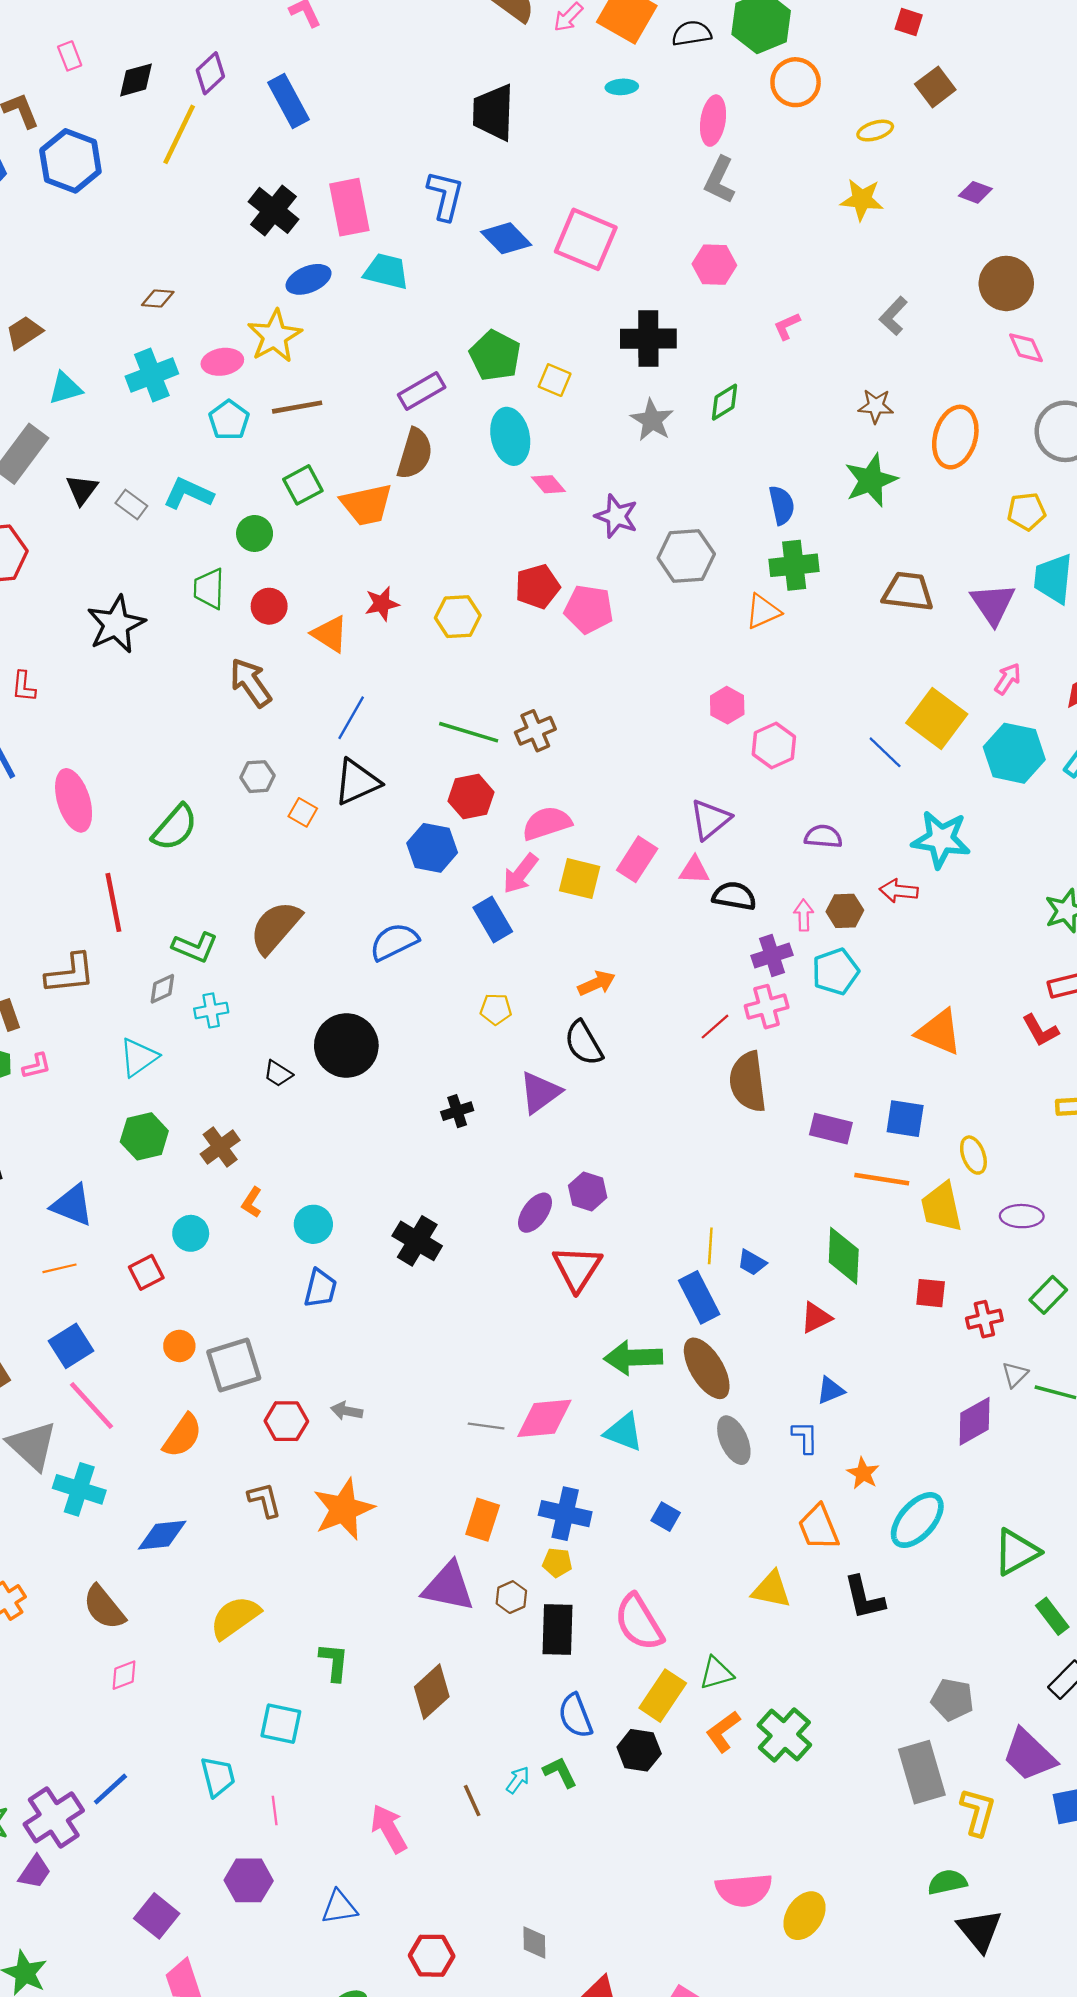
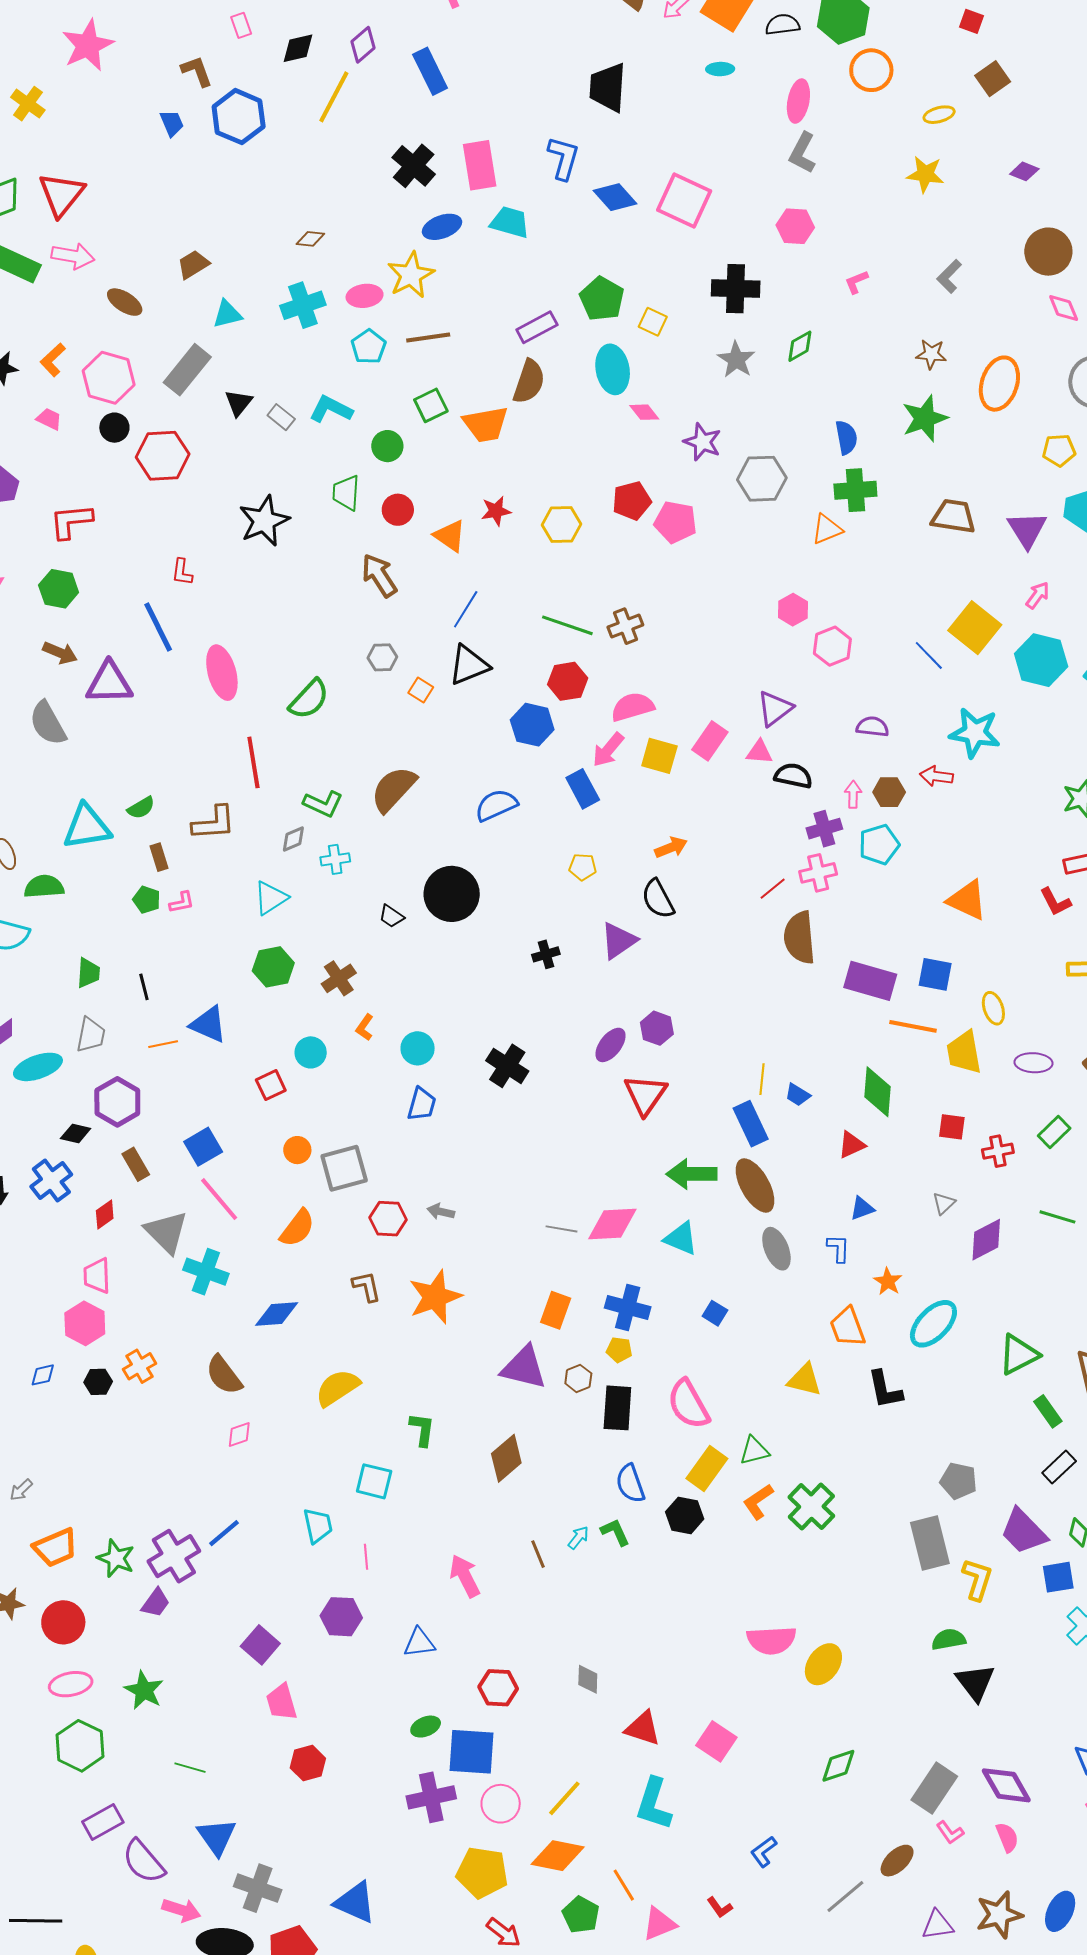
purple rectangle: (831, 1129) -> (870, 981), size x1.4
orange line: (60, 1268) -> (163, 1044), moved
gray triangle: (1015, 1375) -> (944, 1203), moved

